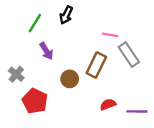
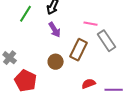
purple arrow: (46, 51) -> (55, 30), moved

